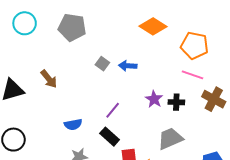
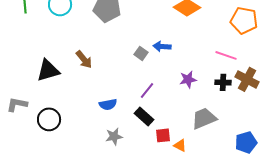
orange pentagon: (195, 46) -> (244, 20), moved
gray square: (102, 64) -> (141, 53), moved
purple star: (154, 99) -> (188, 79), turned 30
black cross: (176, 102) -> (223, 82), moved

